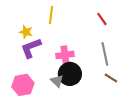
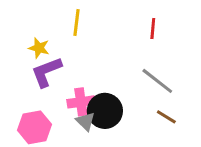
red line: (102, 19) -> (153, 28), turned 40
gray line: (105, 54) -> (157, 81), turned -40
pink cross: (65, 55) -> (81, 102), moved

